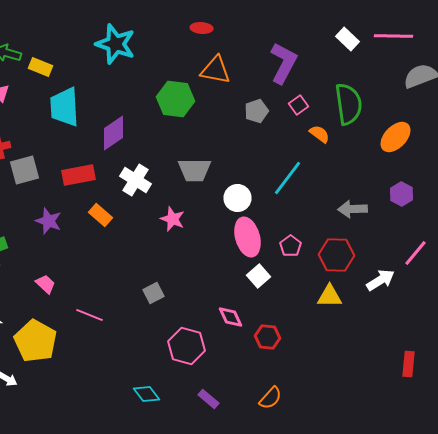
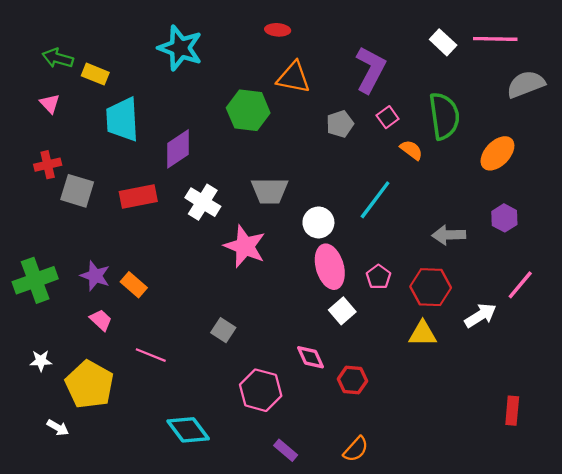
gray square: (24, 170) -> (77, 191), turned 32
orange rectangle: (100, 215) -> (134, 285), moved
pink star: (172, 219) -> (245, 246), size x1.5
purple star: (48, 221) -> (95, 276), moved
gray square: (154, 293) -> (223, 330), turned -30
cyan diamond: (146, 394) -> (188, 430), moved, size x1.4

